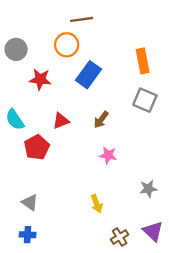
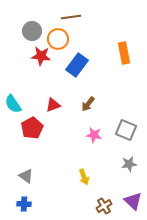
gray circle: (16, 49) -> (32, 31), moved
red star: (40, 79) -> (41, 56), moved
gray square: (145, 100) -> (126, 130), moved

